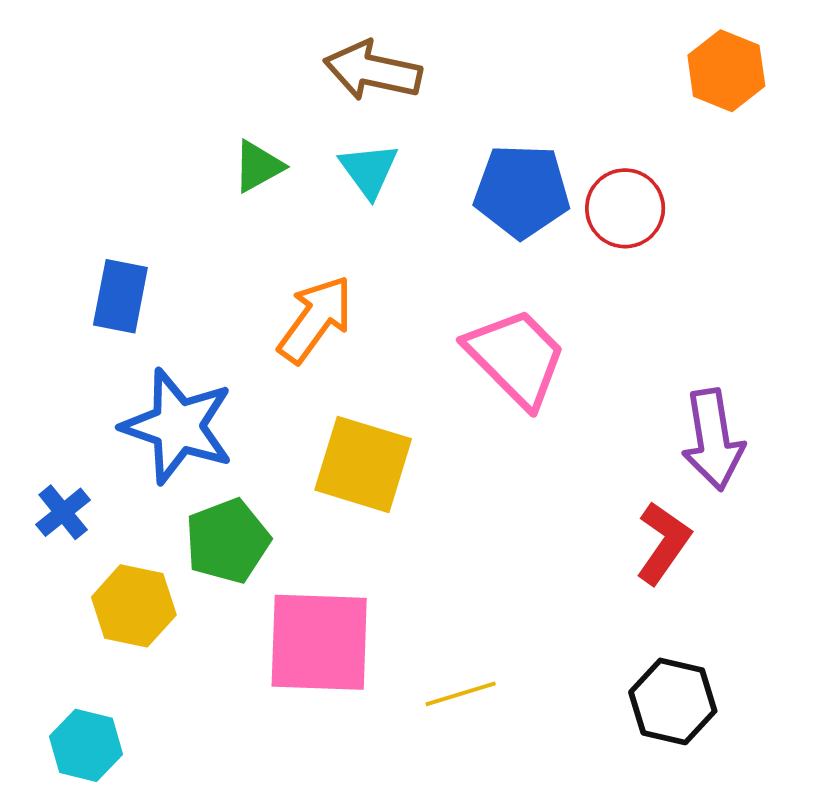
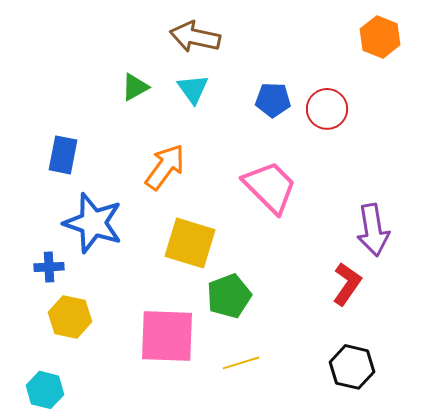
blue pentagon: (522, 191) -> (273, 100), size x0.7
blue cross: (63, 512) -> (49, 267), moved, turned 36
green pentagon: (227, 541) -> (229, 296), moved

